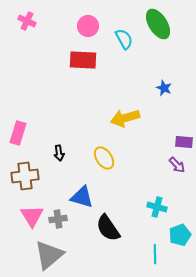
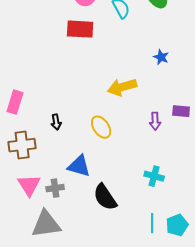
purple arrow: (177, 165) -> (155, 121), moved, turned 42
cyan pentagon: (180, 235) -> (177, 225), moved
gray triangle: (49, 255) -> (46, 224), turned 32

